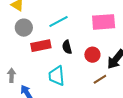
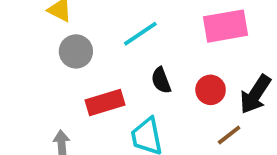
red rectangle: (41, 46) -> (105, 103), moved

